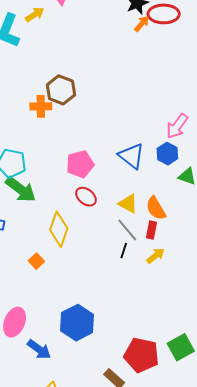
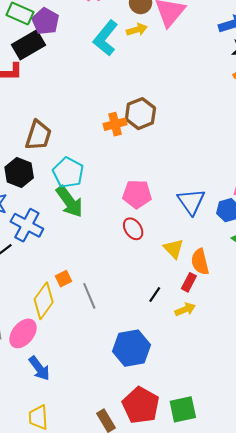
orange cross: (41, 106) -> (115, 124), turned -30
yellow diamond: (59, 229) -> (44, 301), moved
gray line: (127, 230) -> (89, 296), moved
blue hexagon: (77, 323) -> (132, 348), moved

